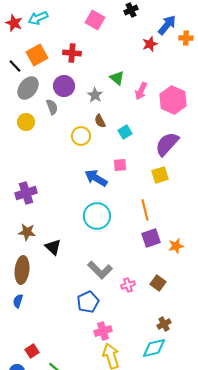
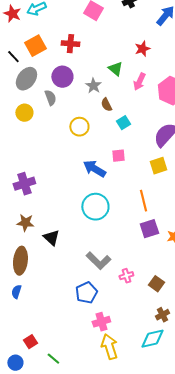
red star: (150, 44) -> (142, 49), moved
brown semicircle: (100, 121) -> (106, 105), moved
brown square: (158, 283) -> (156, 284), moved

